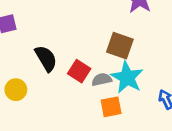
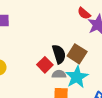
black semicircle: (46, 58) -> (59, 54), moved

